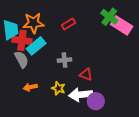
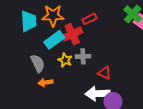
red cross: (22, 40) -> (72, 34), moved, turned -36
gray semicircle: (22, 59) -> (38, 63), moved
yellow star: (58, 88) -> (65, 60), moved

